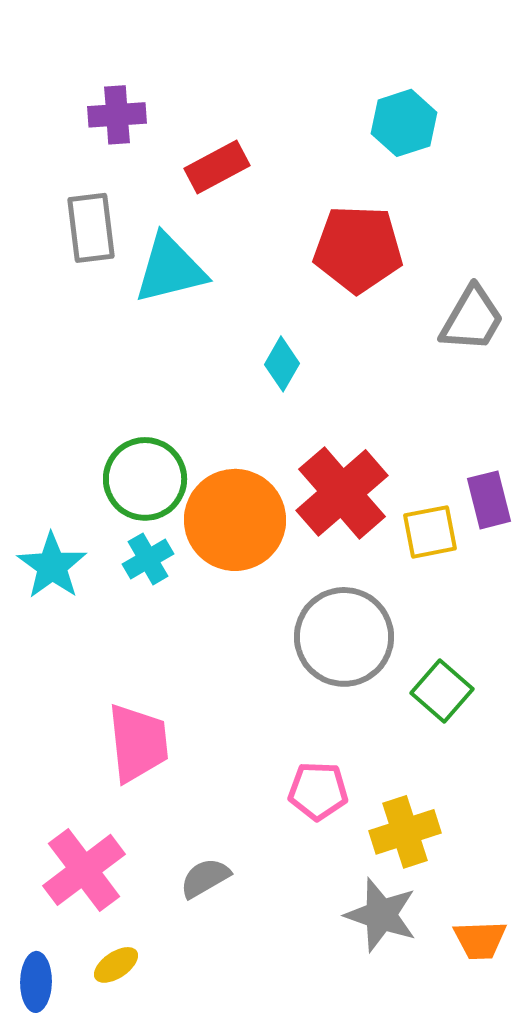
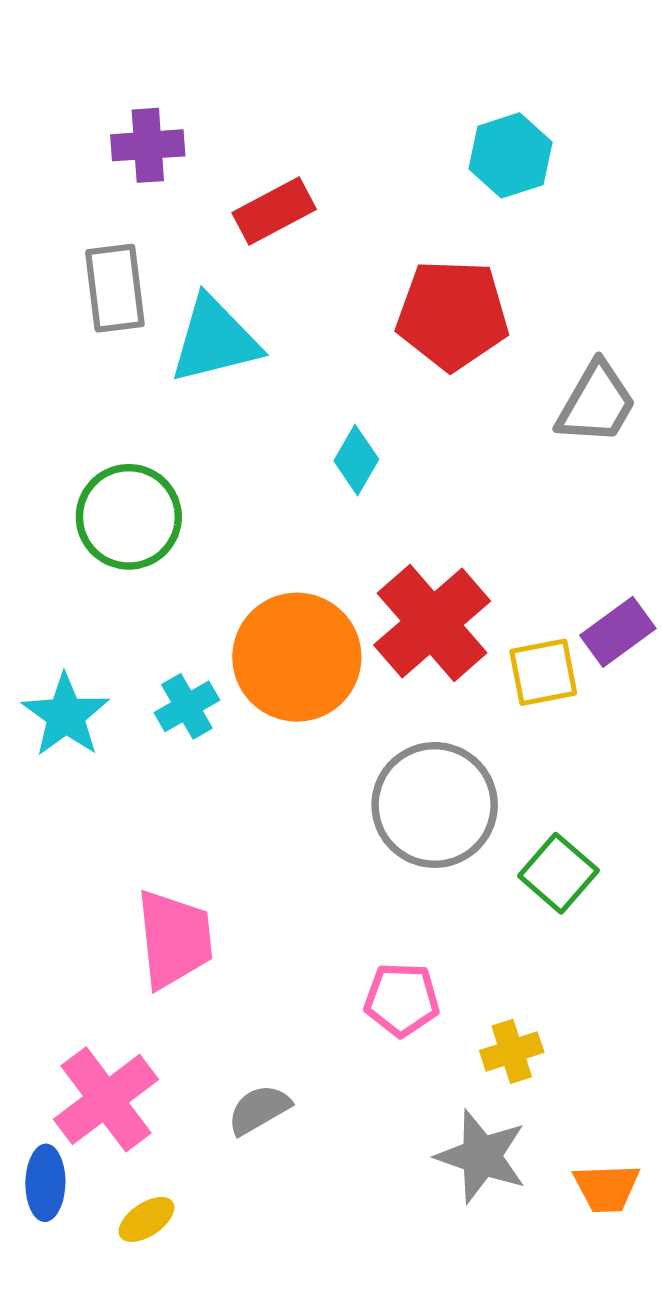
green circle: (145, 479) -> (129, 517), moved
purple rectangle: (489, 500) -> (618, 632), turned 68
yellow cross: (405, 832) -> (512, 1051), size x0.7
blue ellipse: (36, 982) -> (45, 1183), moved

